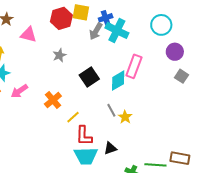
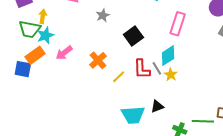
cyan diamond: (118, 81) -> (168, 56), moved
red L-shape: (84, 136) -> (142, 69), moved

